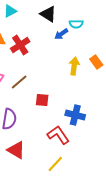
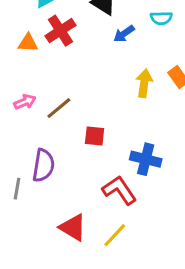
cyan semicircle: (76, 24) -> (161, 18), moved
red cross: (20, 45) -> (60, 31), moved
red triangle: (16, 150) -> (73, 227), moved

